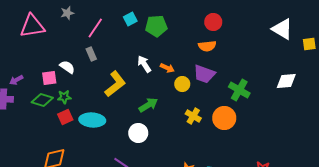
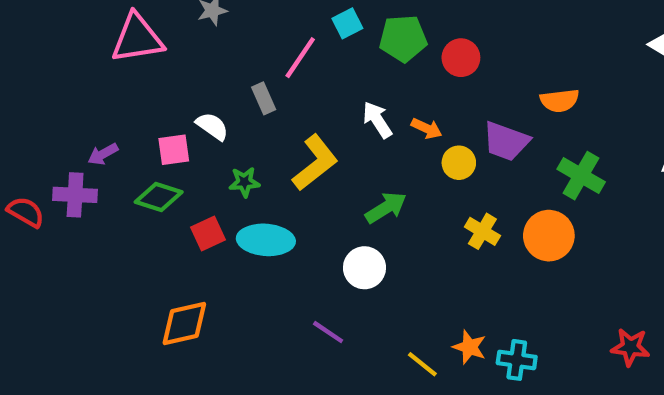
red circle: (213, 22) -> (461, 58), moved
pink line: (95, 28) -> (300, 58), moved
orange semicircle: (207, 46) -> (560, 101), moved
green star: (64, 97) -> (244, 182), moved

